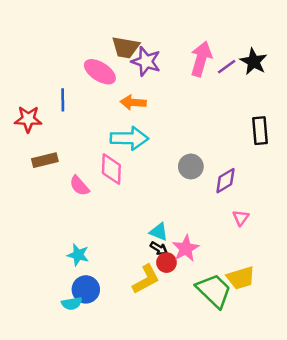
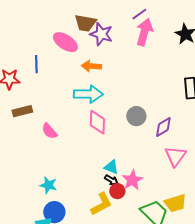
purple line: (227, 67) -> (139, 14), moved
pink diamond: (111, 169) -> (97, 122), moved
pink triangle: (241, 218) -> (175, 156), size x1.6

